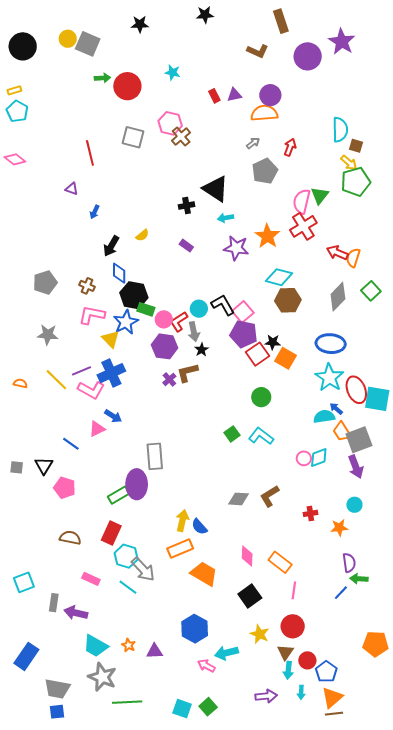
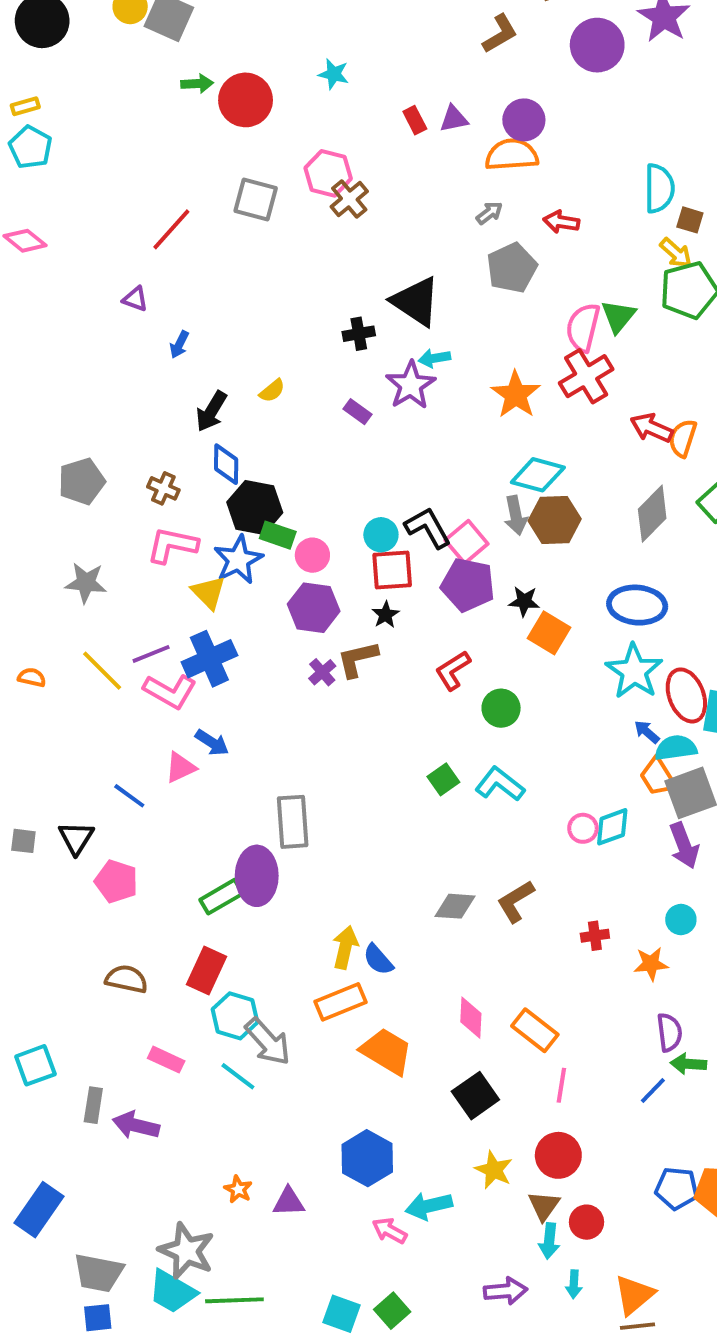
brown L-shape: (258, 51) -> (500, 34), turned -55
red arrow: (290, 147) -> (561, 222), turned -102
red line: (90, 153) -> (171, 229), turned 55
purple star: (236, 248) -> (411, 385), moved, turned 30
red L-shape: (179, 322) -> (453, 670), moved
gray arrow: (194, 332) -> (516, 515), moved
red square: (258, 354) -> (392, 570), moved, turned 30
cyan semicircle: (324, 417) -> (676, 748), moved
cyan trapezoid: (95, 646) -> (172, 1292), moved
blue pentagon: (326, 672) -> (677, 1188), moved, turned -30

